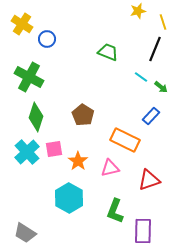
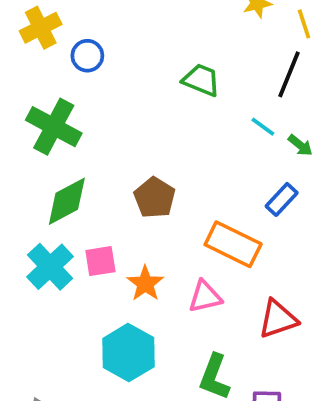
yellow cross: (22, 24) -> (41, 28), turned 30
green diamond: (36, 117) -> (67, 201), turned 44

